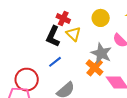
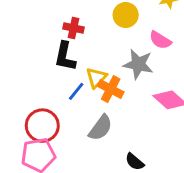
yellow triangle: (73, 34) -> (96, 78), moved, turned 42
orange cross: (95, 68) -> (111, 89), moved

